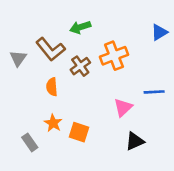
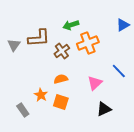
green arrow: (80, 27) -> (71, 25), moved
brown L-shape: (51, 49) -> (39, 38), turned -55
orange semicircle: (52, 87) -> (61, 79), moved, turned 80
blue line: (154, 92) -> (119, 71), turned 49

